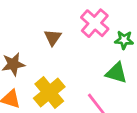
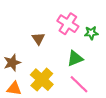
green triangle: (116, 73) -> (75, 58), moved, turned -30

